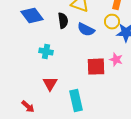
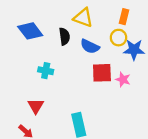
red square: (96, 67) -> (102, 73), moved
red triangle: (50, 84) -> (36, 106), moved

